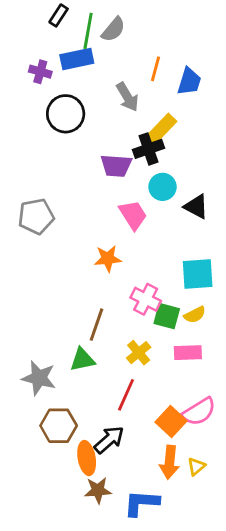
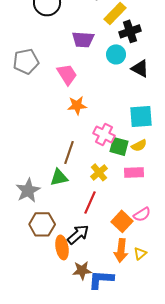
black cross: (148, 149) -> (130, 31), moved
pink trapezoid: (133, 215) -> (67, 74), moved
gray pentagon: (36, 216) -> (26, 61), moved
gray star: (39, 378) -> (28, 190), turned 30
pink semicircle: (199, 412) -> (142, 214), size x0.7
brown star: (98, 490) -> (82, 270), moved

